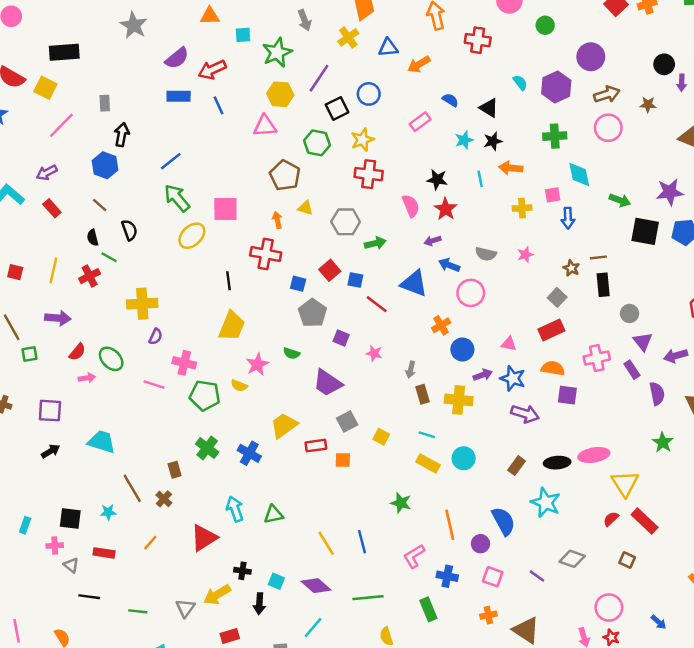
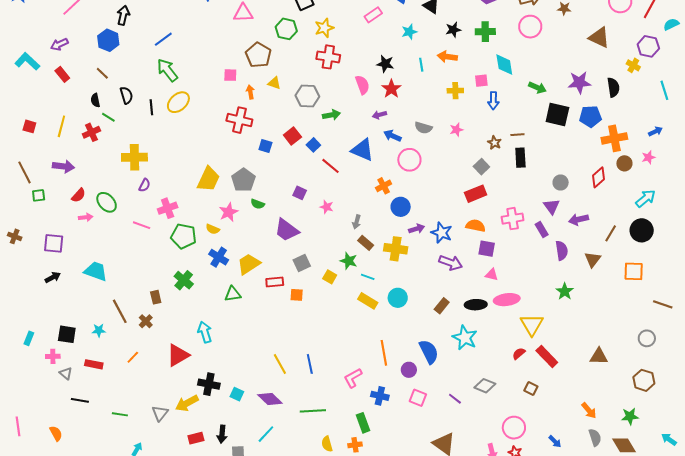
black star: (493, 141) -> (453, 30), moved
pink square: (225, 209) -> (230, 75), moved, size x0.6
blue square: (355, 280) -> (313, 145), turned 32
black line: (229, 281) -> (151, 107), moved
gray pentagon: (312, 313) -> (244, 180), moved
gray circle: (630, 313) -> (561, 182), moved
pink triangle: (509, 344) -> (492, 275), moved
pink cross: (184, 363) -> (168, 208), turned -36
brown rectangle: (423, 394) -> (366, 243), turned -35
blue cross: (249, 453) -> (219, 257), moved
green star: (401, 503) -> (349, 261), moved
green triangle: (273, 514) -> (233, 294), moved
black cross: (242, 571) -> (209, 384), size x1.5
black arrow: (259, 604) -> (222, 434), moved
orange cross: (488, 615) -> (355, 445), moved

